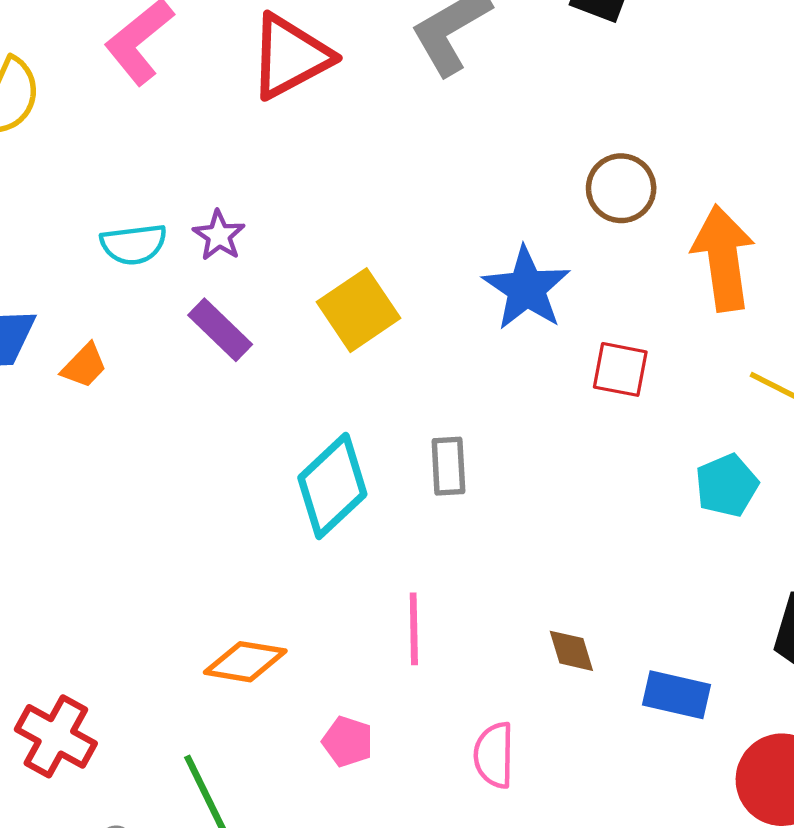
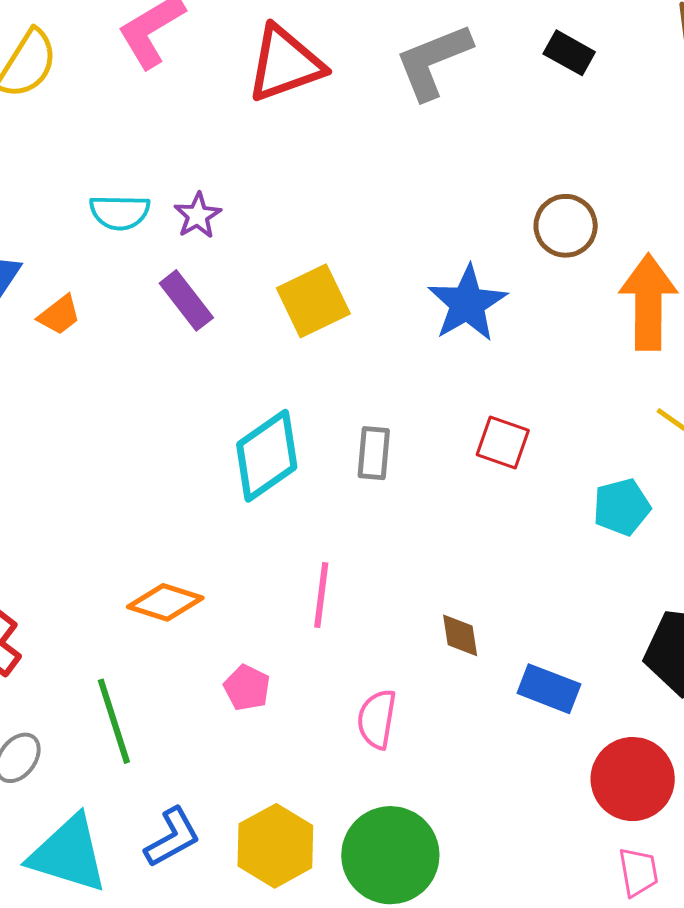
red square: (620, 369) -> (503, 443), moved

